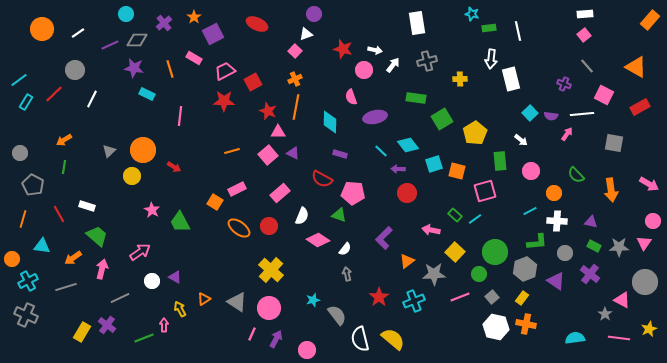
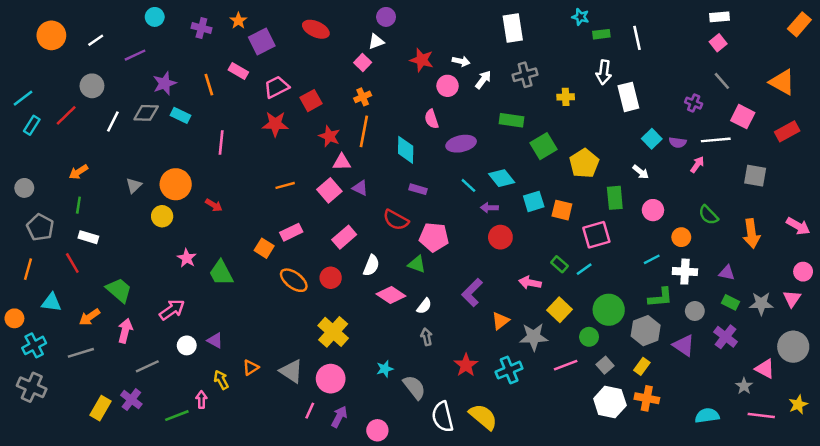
purple cross: (164, 23) -> (201, 28), turned -35
gray diamond: (137, 40) -> (146, 113), moved
purple star: (134, 68) -> (165, 83), turned -30
white rectangle: (87, 206) -> (88, 237), moved

